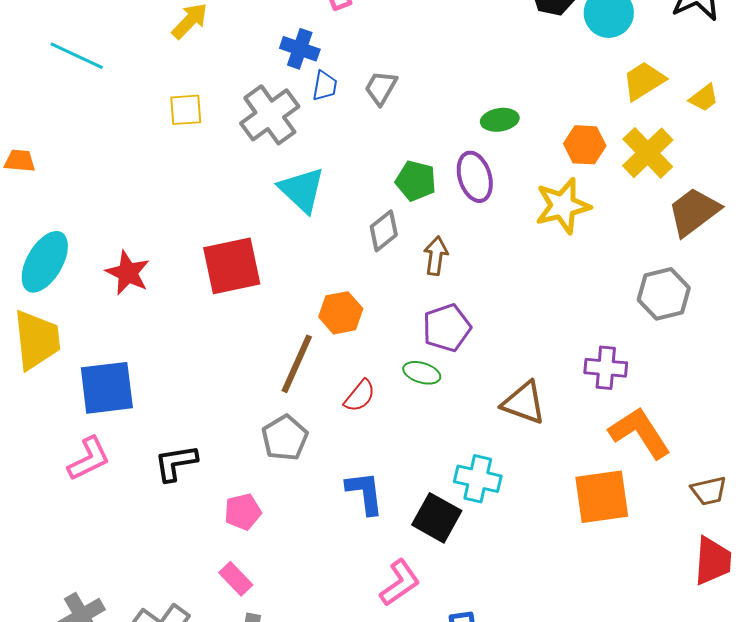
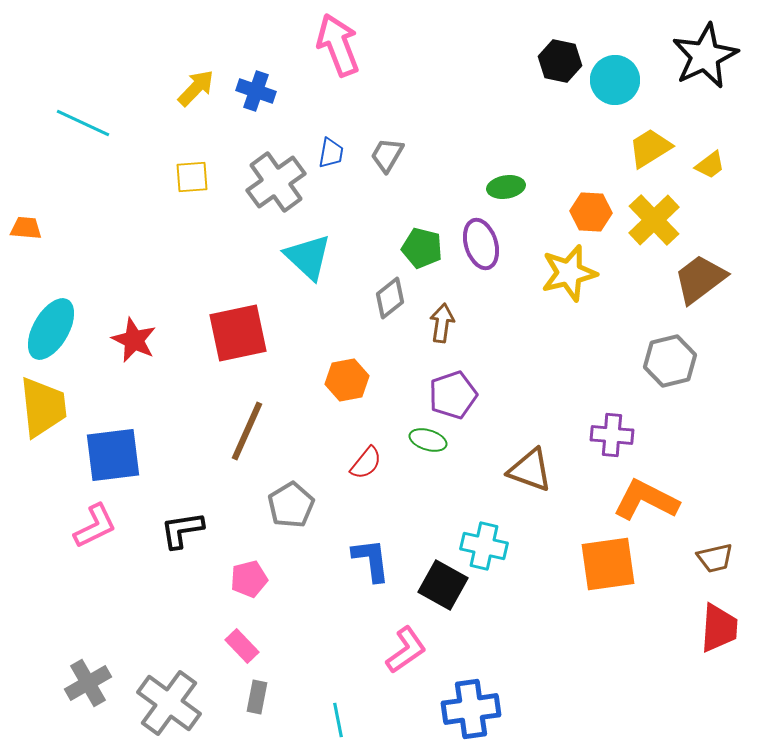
blue cross: (300, 49) -> (256, 91), moved
brown line: (297, 364) -> (247, 431), moved
orange L-shape: (640, 433) -> (646, 500), turned -30

